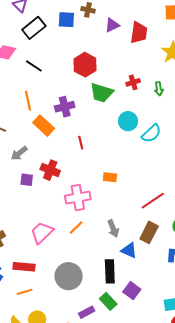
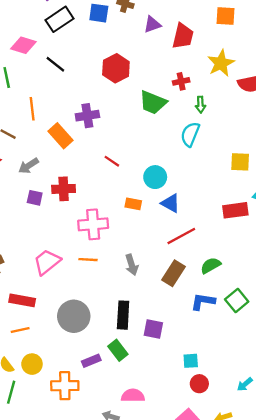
red cross: (133, 82) -> (181, 81), moved
green trapezoid: (102, 93) -> (153, 102), moved
orange line: (28, 101) -> (32, 109), moved
cyan circle: (128, 121) -> (155, 177), moved
cyan semicircle: (151, 133) -> (190, 134), moved, turned 150
red line: (81, 143) -> (112, 161), moved, turned -48
red cross: (50, 170) -> (64, 189), turned -30
orange line: (76, 228) -> (88, 260), turned 42
blue triangle: (129, 250) -> (171, 203), moved
purple square: (132, 291) -> (153, 329), moved, turned -30

